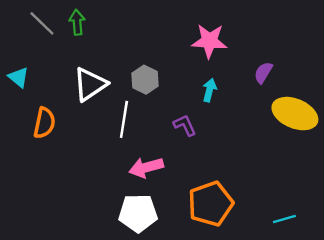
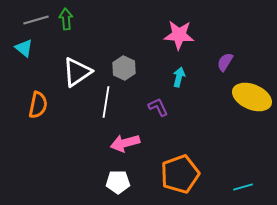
gray line: (42, 23) -> (36, 20), turned -60
cyan triangle: (19, 77) -> (24, 48), moved
white pentagon: (138, 213) -> (118, 182), size x0.7

